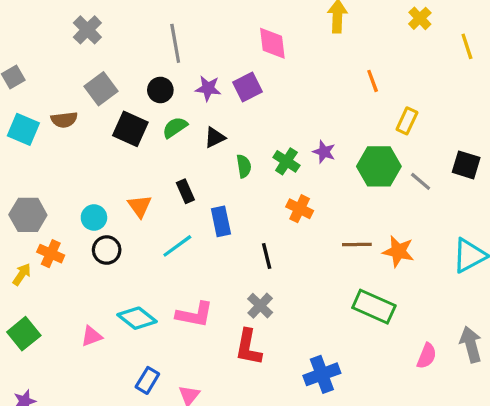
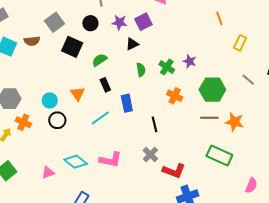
green semicircle: (175, 127) -> (100, 60), moved
black triangle: (215, 138) -> (132, 44), moved
green hexagon: (379, 166) -> (212, 90), moved
red L-shape: (248, 347) -> (174, 171), moved, turned -80

